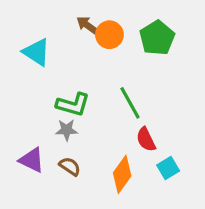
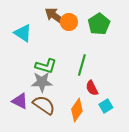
brown arrow: (87, 25) -> (55, 16), size x1.5
green line: (130, 103) -> (82, 65), turned 45
gray star: (67, 130) -> (42, 82), size x1.5
brown semicircle: (70, 166) -> (44, 105), size x1.6

